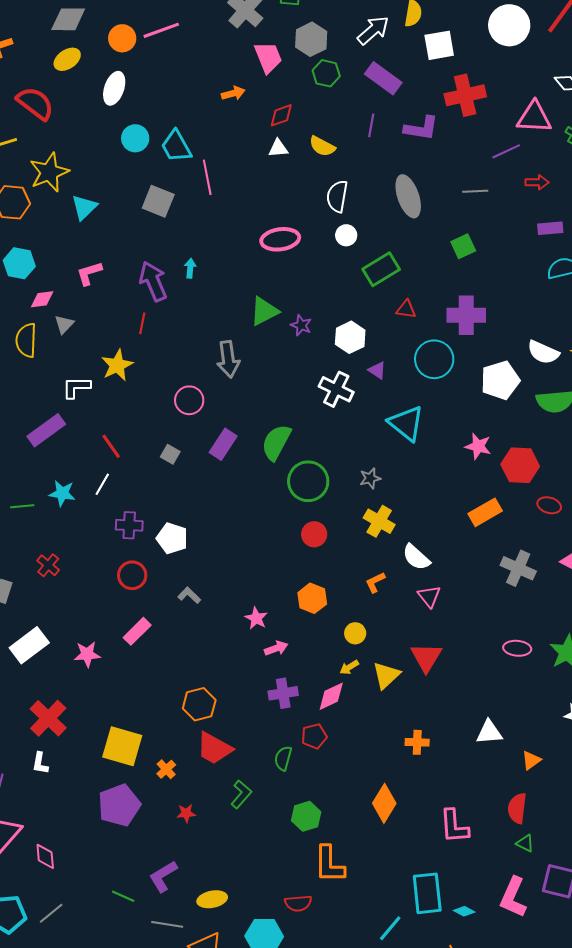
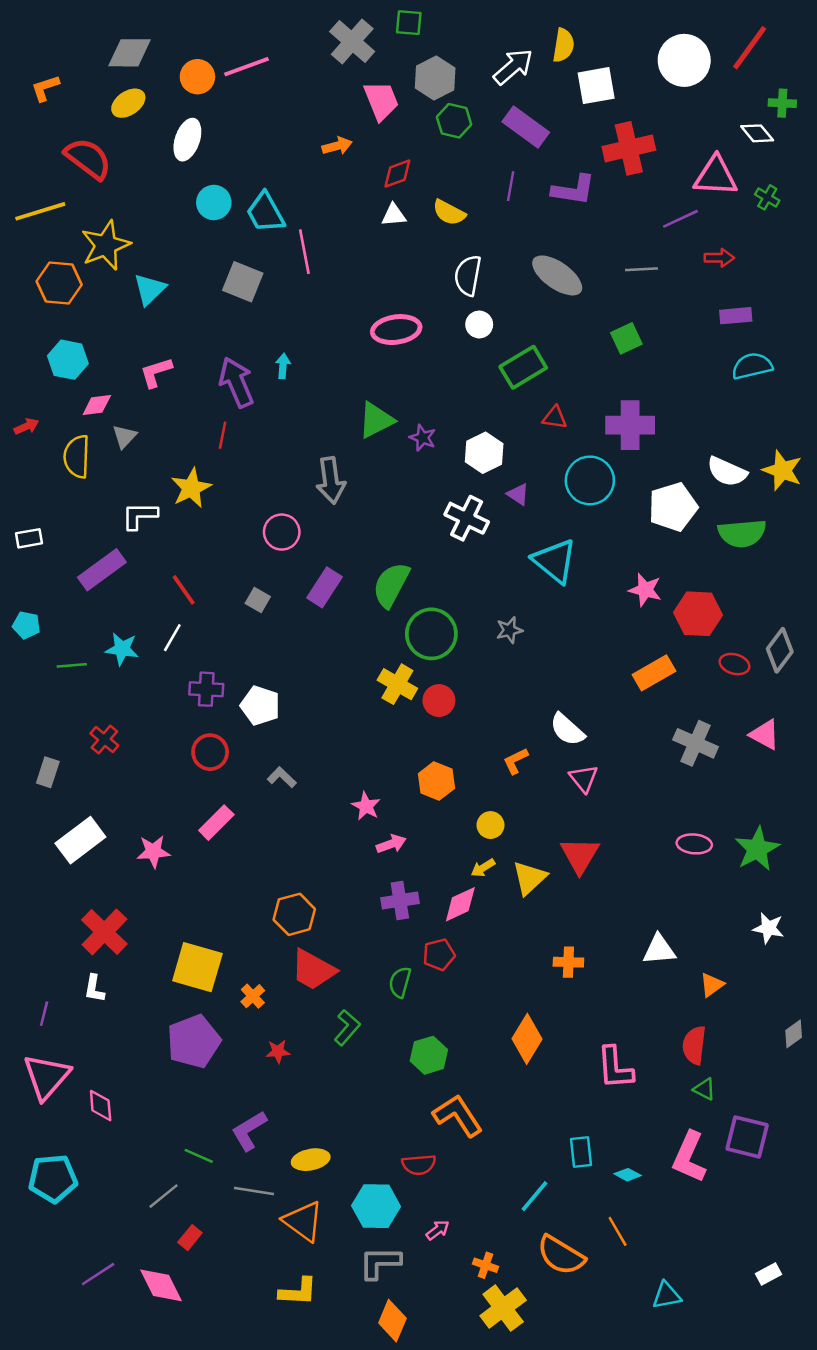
gray ellipse: (408, 196) -> (557, 275), turned -36
yellow cross: (379, 521) -> (397, 684), moved
orange L-shape: (329, 864) -> (458, 1116), turned 147
cyan rectangle: (427, 893) -> (581, 1152), size x0.6
gray line: (51, 913) -> (164, 1196), moved

